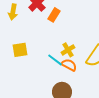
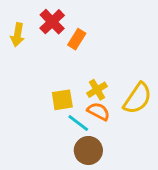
yellow square: (20, 50) -> (62, 100), moved
cyan line: (55, 60) -> (78, 123), moved

